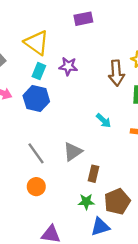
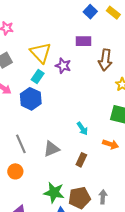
purple star: (68, 66) -> (63, 66), moved
brown arrow: (116, 73) -> (105, 60), moved
brown rectangle: (94, 174) -> (81, 160), moved
green star: (86, 202) -> (54, 193), size x1.5

